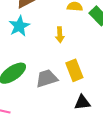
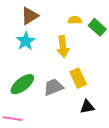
yellow arrow: (60, 35) -> (63, 47), size x1.5

